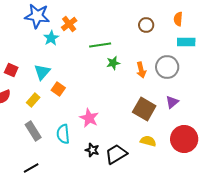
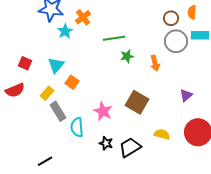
brown circle: (146, 25) -> (171, 18), moved
gray circle: (167, 67) -> (176, 41), moved
brown square: (144, 109) -> (137, 102), moved
gray rectangle: (33, 131) -> (58, 111), moved

